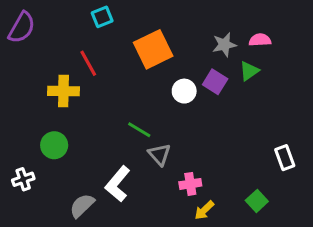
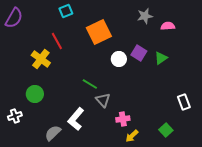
gray star: (224, 45) -> (145, 16), moved
green triangle: (249, 71) -> (161, 58), moved
yellow cross: (63, 91) -> (41, 59), turned 36

